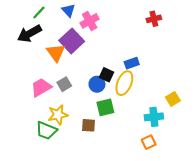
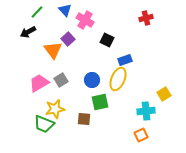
pink cross: (90, 21) -> (85, 20), turned -30
black arrow: (29, 34) -> (28, 32), size x0.7
purple square: (72, 41) -> (68, 39), size x0.6
black square: (106, 75) -> (107, 40), moved

